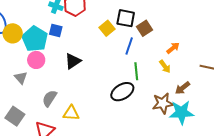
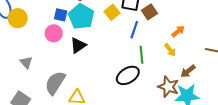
cyan pentagon: (35, 39) -> (81, 16), moved
pink circle: (36, 60) -> (54, 33), moved
gray semicircle: (49, 98) -> (55, 83), size x1.4
brown star: (163, 103) -> (168, 87), turned 30

